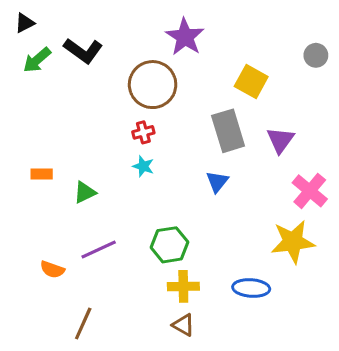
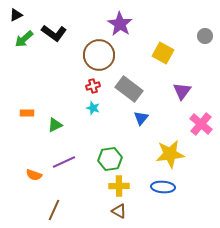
gray rectangle: (228, 131) -> (129, 89), moved, turned -36
yellow star: (293, 242) -> (170, 154), moved

